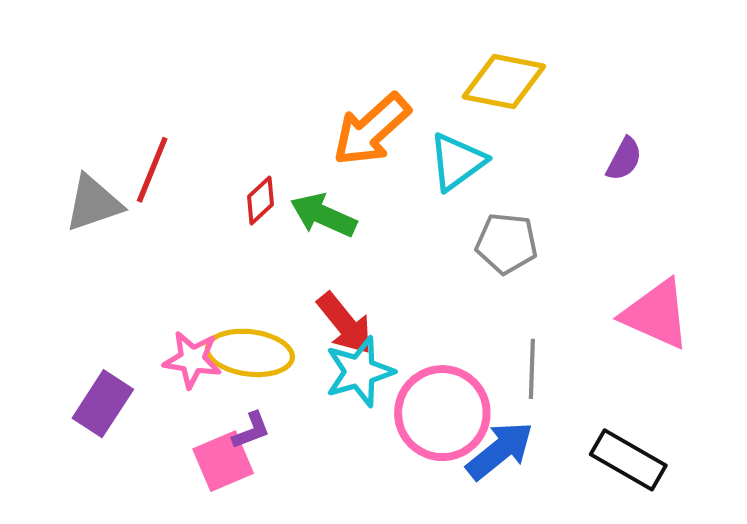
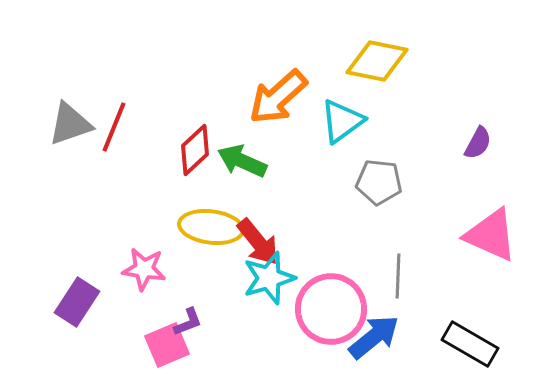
purple semicircle: (624, 159) -> (478, 143), moved
red diamond: (261, 200) -> (195, 150), size x1.4
gray triangle: (93, 203) -> (70, 124), moved
yellow ellipse: (250, 353) -> (211, 227), moved

